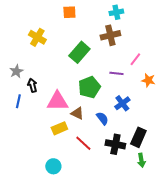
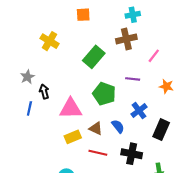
pink line: (135, 59) -> (154, 56), moved
green pentagon: (89, 87) -> (104, 94), turned -30
brown triangle: (77, 113) -> (96, 128), moved
black rectangle: (138, 137) -> (161, 130), moved
red line: (83, 143) -> (98, 153), turned -30

